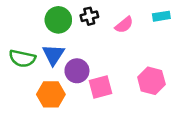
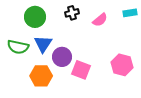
green circle: (58, 20) -> (35, 17), moved
pink square: (101, 87) -> (81, 70), turned 36

